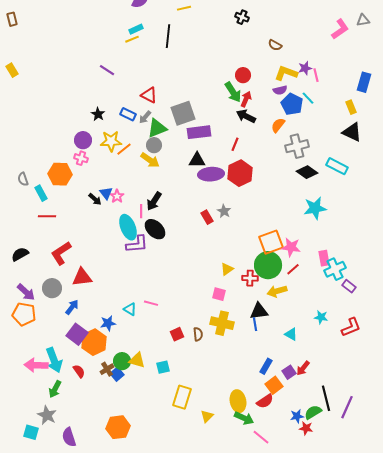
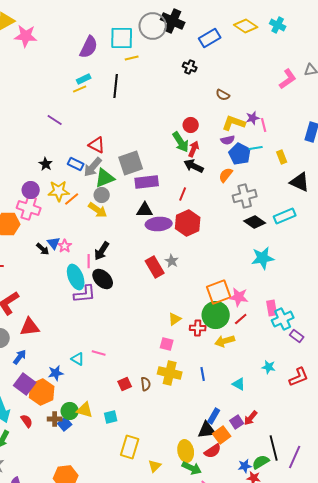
cyan line: (308, 98) -> (256, 148), turned -56
yellow rectangle: (351, 107) -> (282, 157), moved
gray arrow: (145, 117) -> (93, 167), size x1.5
pink cross: (81, 158) -> (29, 208), size x1.6
cyan rectangle: (337, 166) -> (285, 216), turned -50
red rectangle: (207, 217) -> (155, 267), size x1.5
black triangle: (259, 311) -> (207, 430), moved
brown cross: (107, 369) -> (55, 419), turned 32

